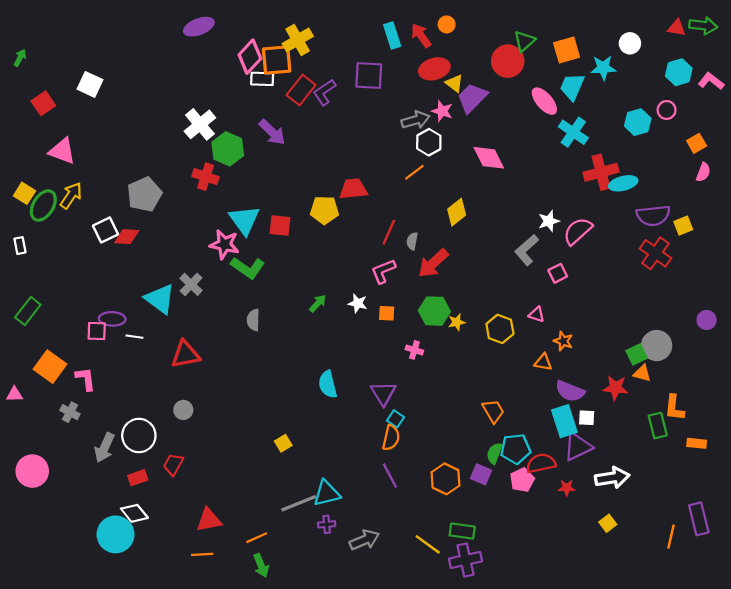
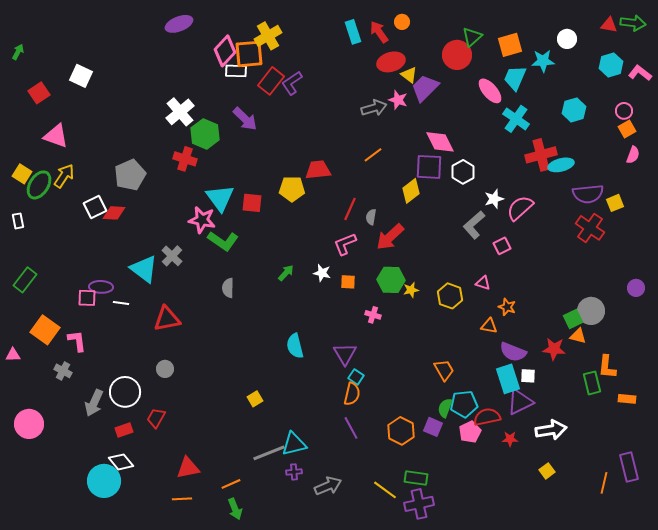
purple square: (369, 76) -> (429, 167), moved
pink circle: (667, 110) -> (624, 111), moved
white hexagon: (429, 142) -> (463, 172), moved

